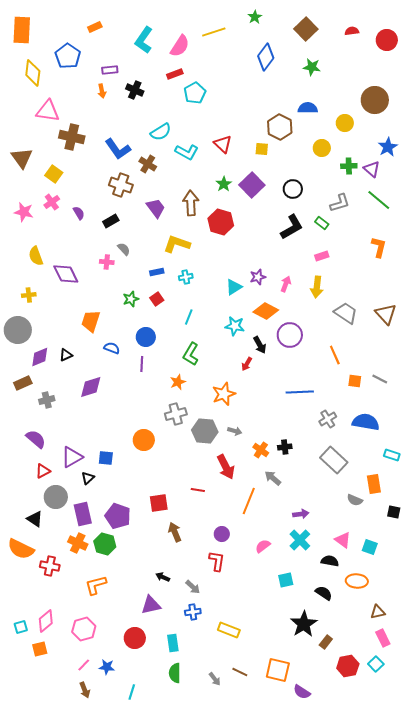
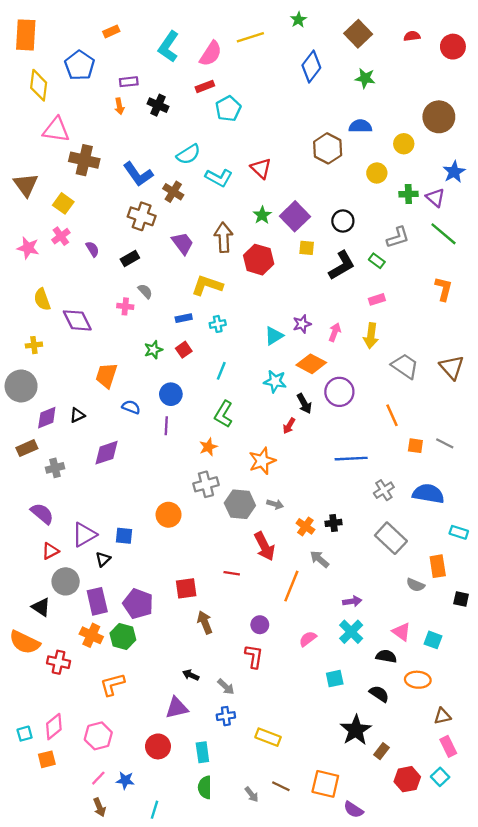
yellow square: (262, 149) -> (307, 248), moved

